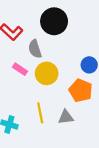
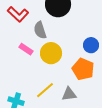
yellow line: (40, 113) -> (45, 90), turned 60

